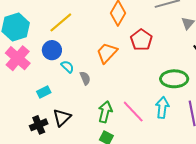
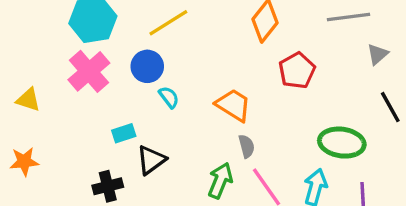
orange trapezoid: (107, 53) -> (233, 105), moved, turned 70
gray semicircle: (85, 78) -> (247, 146), moved
black triangle: (62, 117) -> (151, 160), moved

